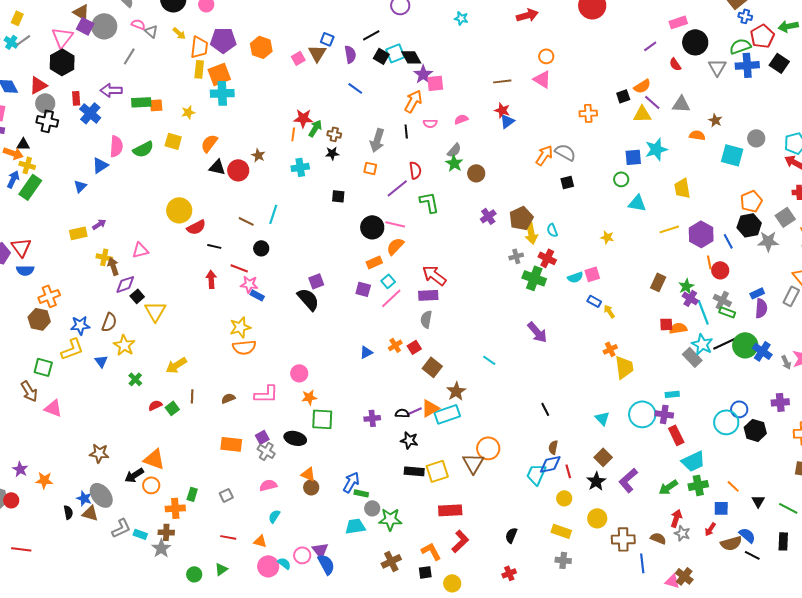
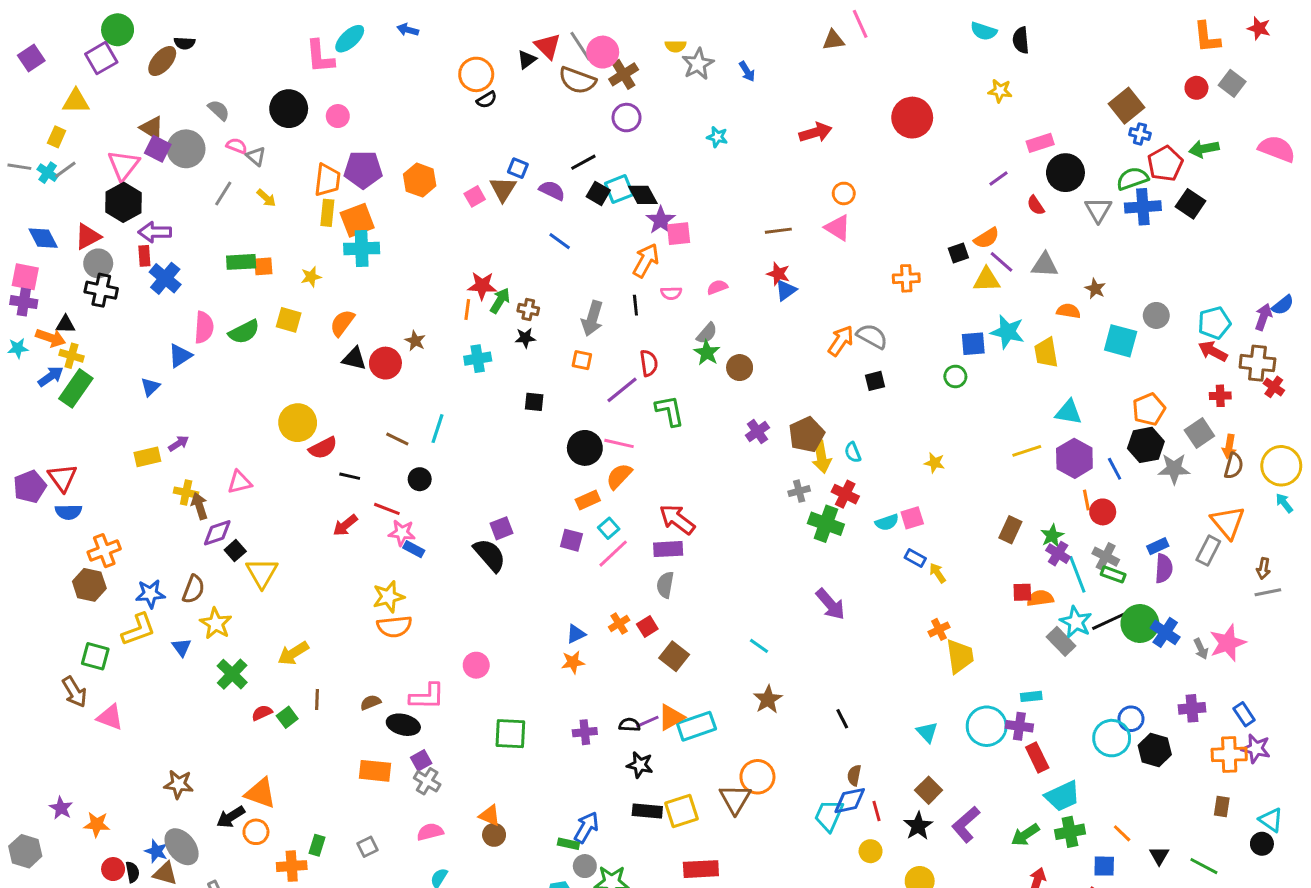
yellow arrow: (179, 33) -> (266, 198), moved
purple semicircle: (350, 54) -> (552, 190), turned -54
purple arrow: (111, 90) -> (155, 232), moved
cyan star: (656, 149) -> (1007, 332), turned 30
blue arrow: (13, 179) -> (51, 376), turned 30
yellow trapezoid: (682, 188) -> (1046, 353), moved
cyan triangle: (637, 203) -> (1068, 412), moved
red arrow: (211, 279) -> (345, 525), turned -126
green cross: (135, 379) -> (232, 674), size x1.5
brown star: (456, 391) -> (768, 699), moved
orange star: (309, 397) -> (573, 662), moved
black ellipse: (295, 438) -> (403, 725), moved
blue arrow: (351, 482) -> (586, 827), moved
red circle: (11, 500) -> (113, 869), moved

